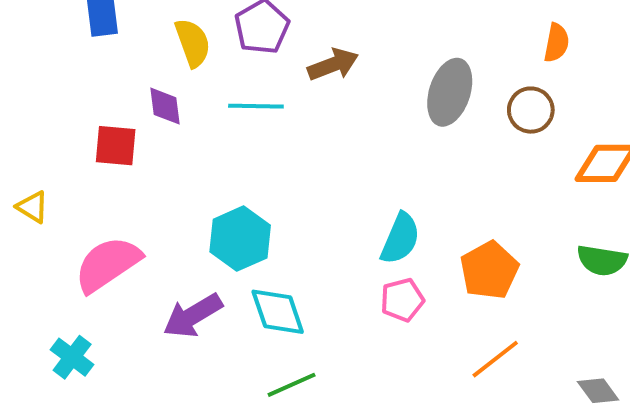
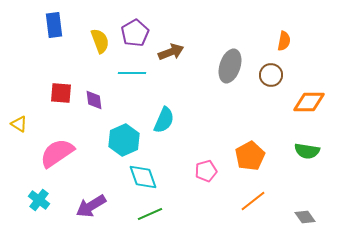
purple diamond: (165, 106) -> (94, 100), moved
cyan semicircle: (400, 239) -> (164, 120), moved
purple arrow: (193, 316) -> (91, 206), moved

